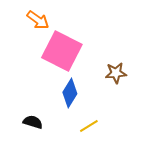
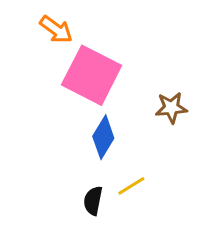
black semicircle: (33, 122) -> (93, 201), moved, turned -96

